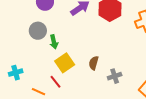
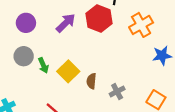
yellow square: (65, 63) -> (68, 71), moved

